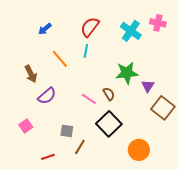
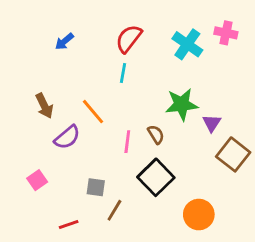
orange line: (60, 59) -> (93, 112), moved
pink line: (89, 99) -> (127, 142), turned 63

